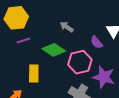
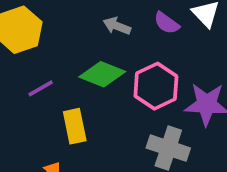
purple line: (23, 40) -> (41, 88), moved
purple semicircle: (97, 42) -> (167, 23), moved

